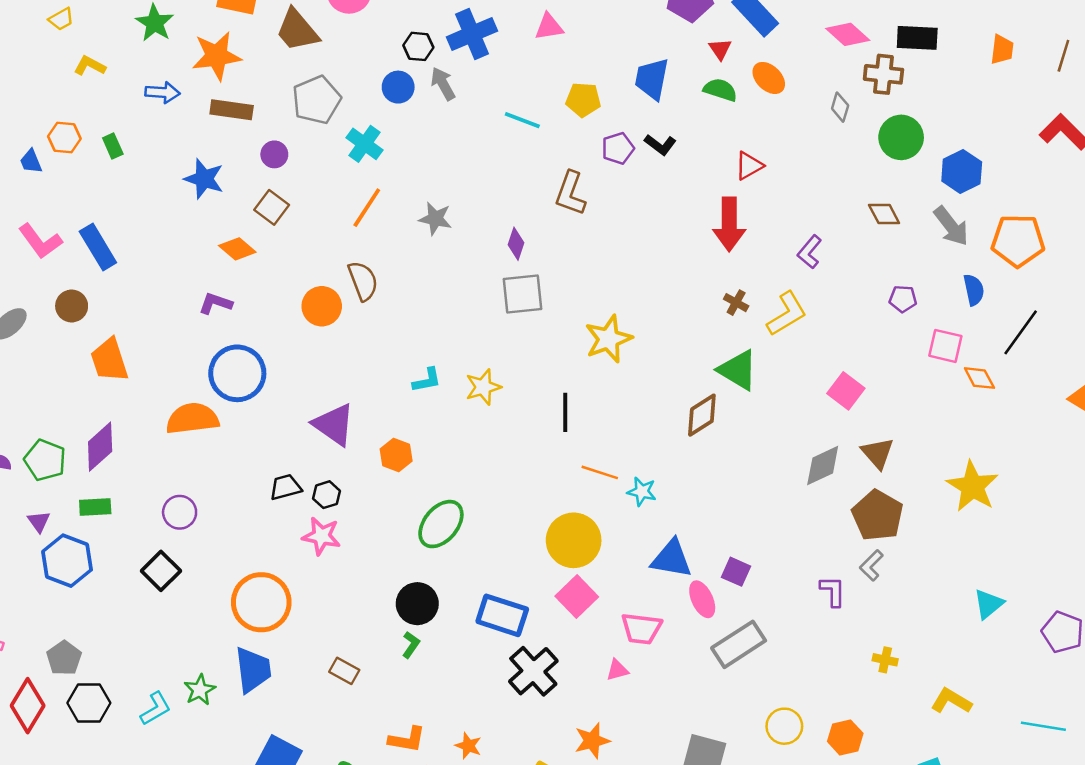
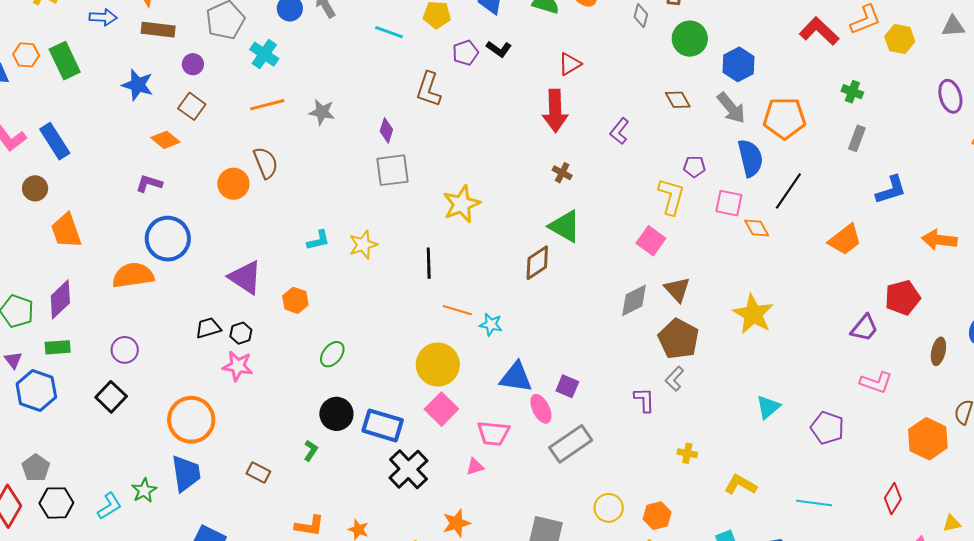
green rectangle: (113, 146) -> (65, 61), size x1.8
orange line: (367, 208) -> (267, 105), turned 44
blue semicircle: (974, 290) -> (750, 158), size x1.5
yellow L-shape: (787, 314) -> (671, 197), moved, turned -42
green ellipse: (441, 524) -> (332, 354), size x0.7
black circle: (417, 604) -> (336, 414), moved

